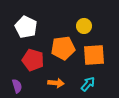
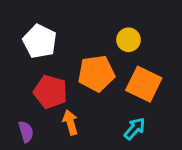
orange square: (94, 55) -> (144, 84), turned 30
orange arrow: (56, 83) -> (70, 122), moved, turned -112

